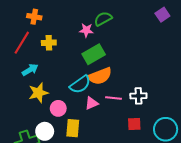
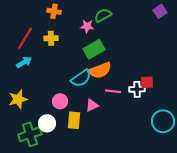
orange cross: (34, 17) -> (54, 11), moved
cyan arrow: (30, 70) -> (24, 62), moved
yellow star: (38, 93) -> (18, 99), moved
pink triangle: (92, 103) -> (92, 105), moved
red square: (134, 124) -> (147, 82), moved

